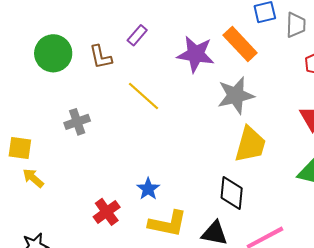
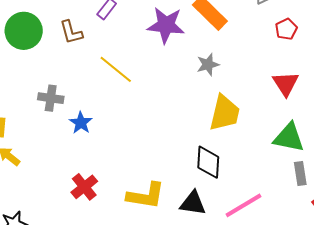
gray star: (236, 95) -> (208, 65), size x0.6
gray cross: (77, 122) -> (51, 98), turned 30
blue star: (148, 189) -> (81, 123), moved

